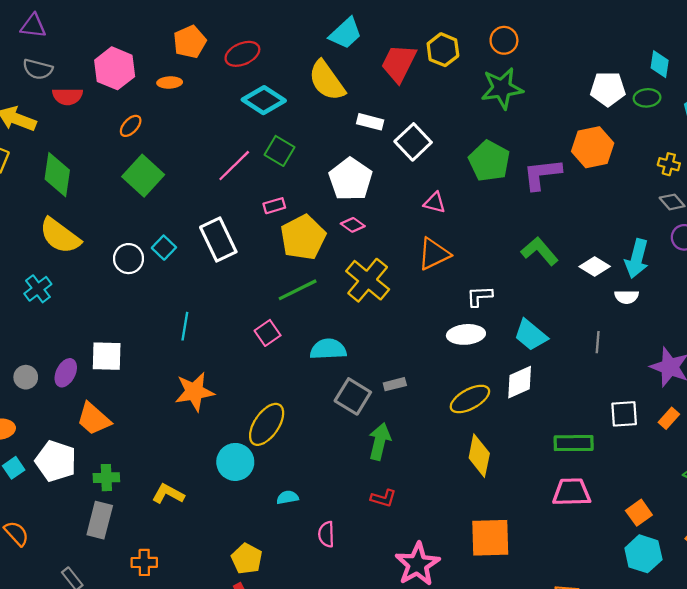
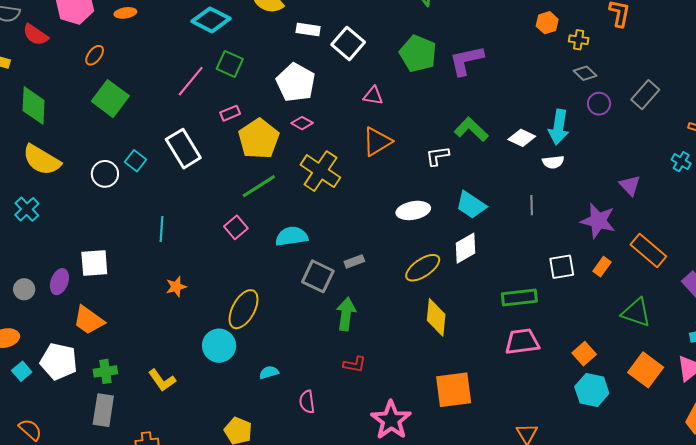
red semicircle: (67, 96) -> (35, 35), turned 40
orange hexagon: (593, 147) -> (547, 23), moved, size x0.6
white L-shape: (479, 296) -> (437, 156), moved
orange star: (194, 392) -> (176, 287), size x0.6
yellow L-shape: (168, 494) -> (162, 380), turned -148

